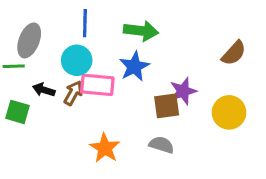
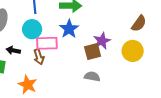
brown semicircle: (234, 53) -> (139, 23), moved
brown arrow: (73, 93) -> (39, 57), moved, turned 140
orange star: (105, 148) -> (28, 85), moved

